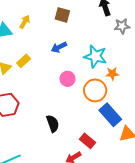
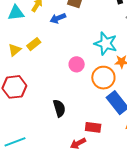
blue arrow: (59, 47) -> (58, 18), moved
red rectangle: (88, 141) -> (93, 127), turned -35

